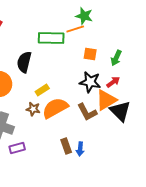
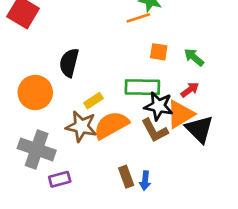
green rectangle: (51, 38) -> (142, 87), moved
green arrow: (116, 58) -> (194, 57), turned 105
black star: (90, 82) -> (159, 106), moved
brown star: (33, 109) -> (81, 126), size x1.6

